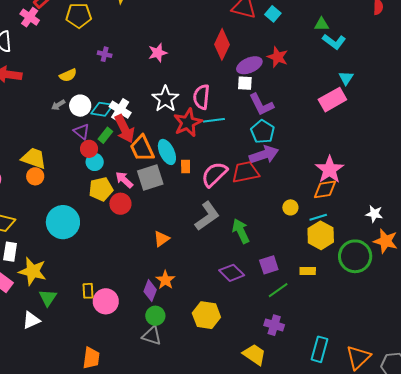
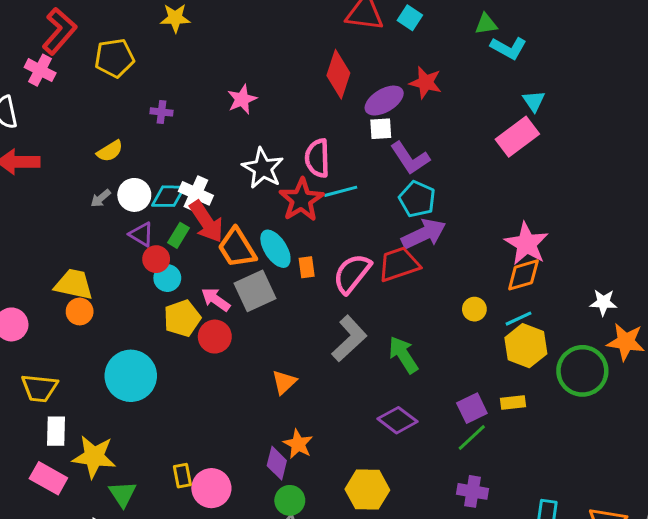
purple square: (269, 265) -> (472, 408), moved

